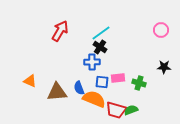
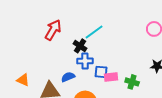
black cross: (100, 47) -> (80, 46), moved
blue square: (102, 82) -> (101, 72), moved
blue semicircle: (79, 88) -> (68, 77), moved, turned 88

